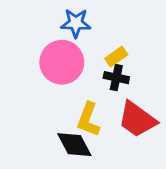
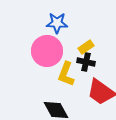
yellow L-shape: (88, 119) -> (66, 74), moved

